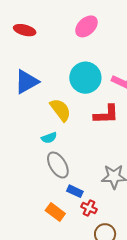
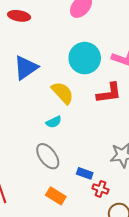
gray ellipse: (58, 165) -> (48, 156), moved
orange rectangle: (55, 212) -> (56, 196), moved

